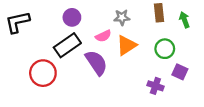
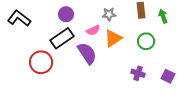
black L-shape: (17, 22) -> (19, 18), turned 50
purple square: (180, 72) -> (168, 76), moved

